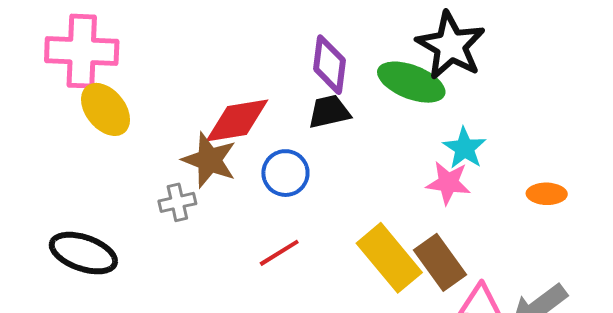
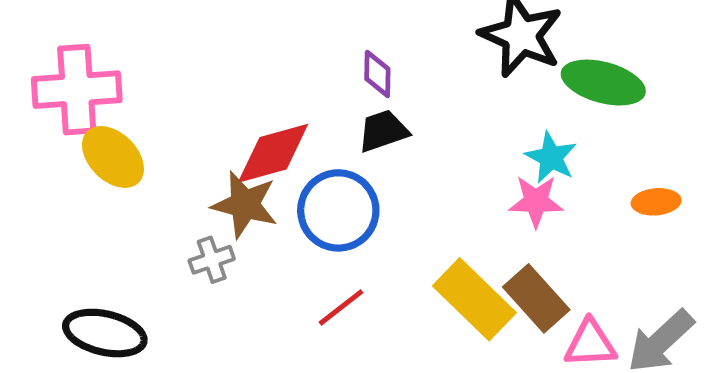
purple diamond: (330, 65) -> (377, 74), size x0.7
green ellipse: (411, 82) -> (603, 83), moved
blue circle: (285, 173) -> (338, 210), size x1.4

